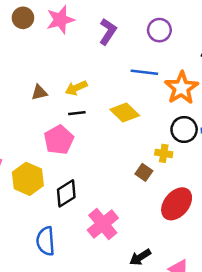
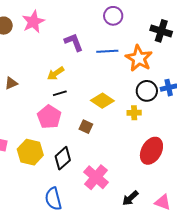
purple L-shape: (108, 32) -> (74, 42), moved, turned -45
brown triangle: (39, 92) -> (11, 83), moved
yellow diamond: (125, 112) -> (102, 101), moved
brown square: (144, 172) -> (86, 127), moved

